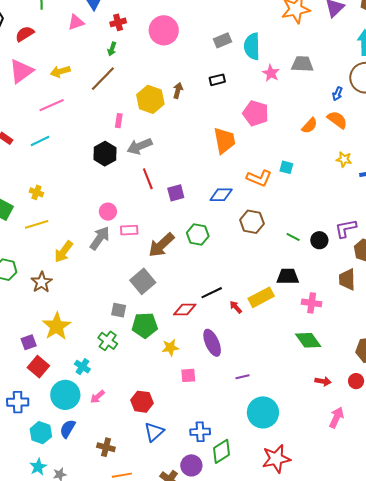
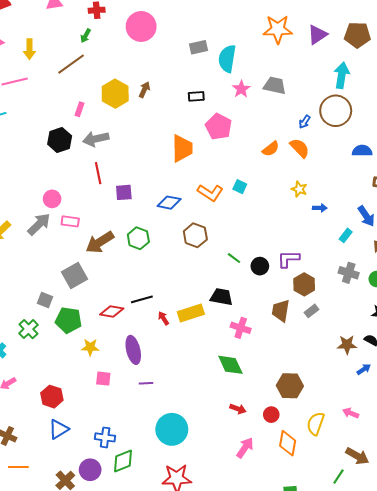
yellow arrow: (60, 71) -> (29, 49), turned -84
black rectangle: (217, 80) -> (196, 96), moved
purple line: (242, 377) -> (146, 383), moved

